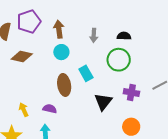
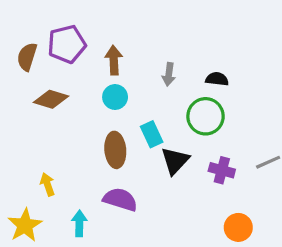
black triangle: (103, 102) -> (175, 161), moved
purple semicircle: (50, 109) -> (120, 199), moved, size x1.5
orange circle: (131, 127) -> (238, 227), moved

